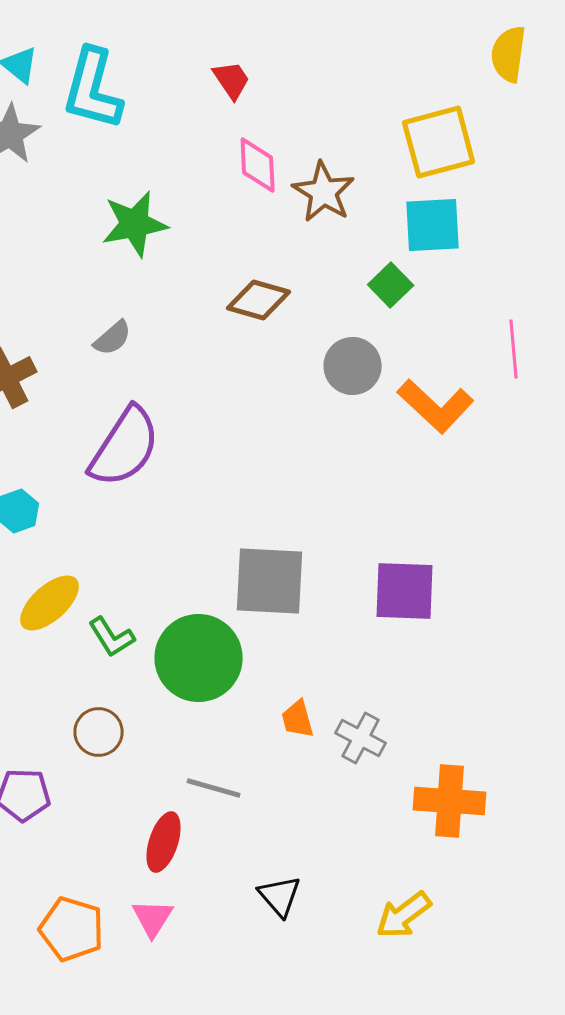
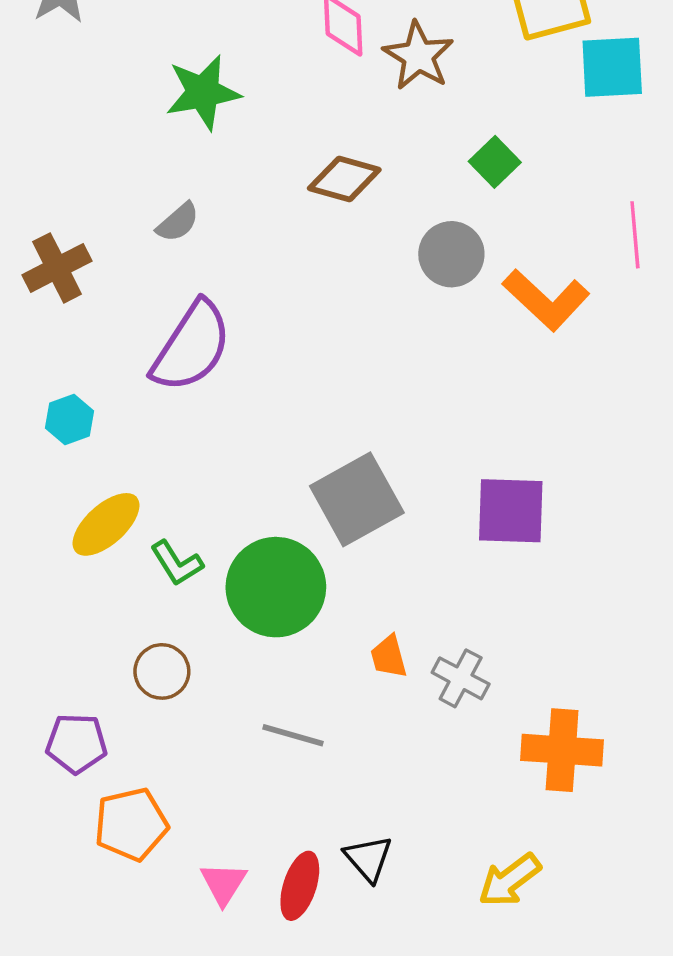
cyan square: (433, 225) -> (612, 67), moved
gray square: (270, 581) -> (357, 499), turned -32
red ellipse: (164, 842) -> (300, 886), moved
orange pentagon: (72, 929) -> (131, 824), moved, turned -30

